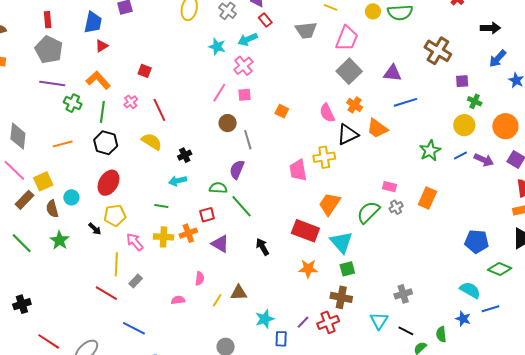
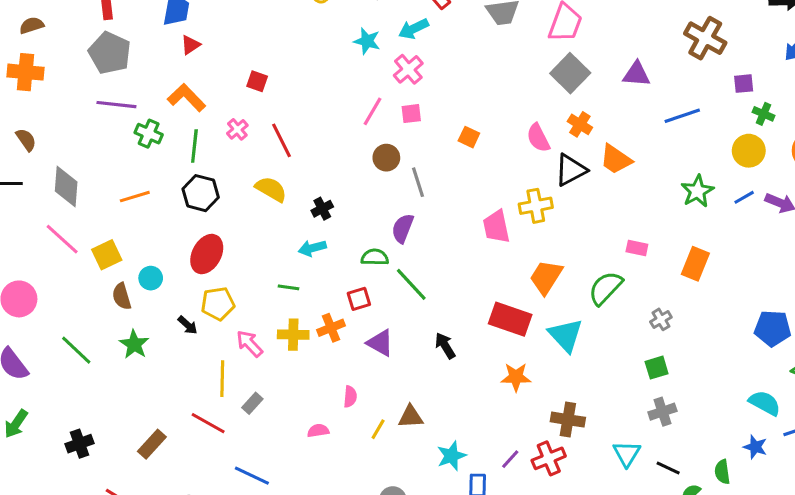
blue line: (406, 102) -> (682, 116), moved
brown rectangle: (25, 200) -> (152, 444), moved
gray cross: (396, 207) -> (661, 319), moved
green square: (347, 269) -> (657, 368), moved

